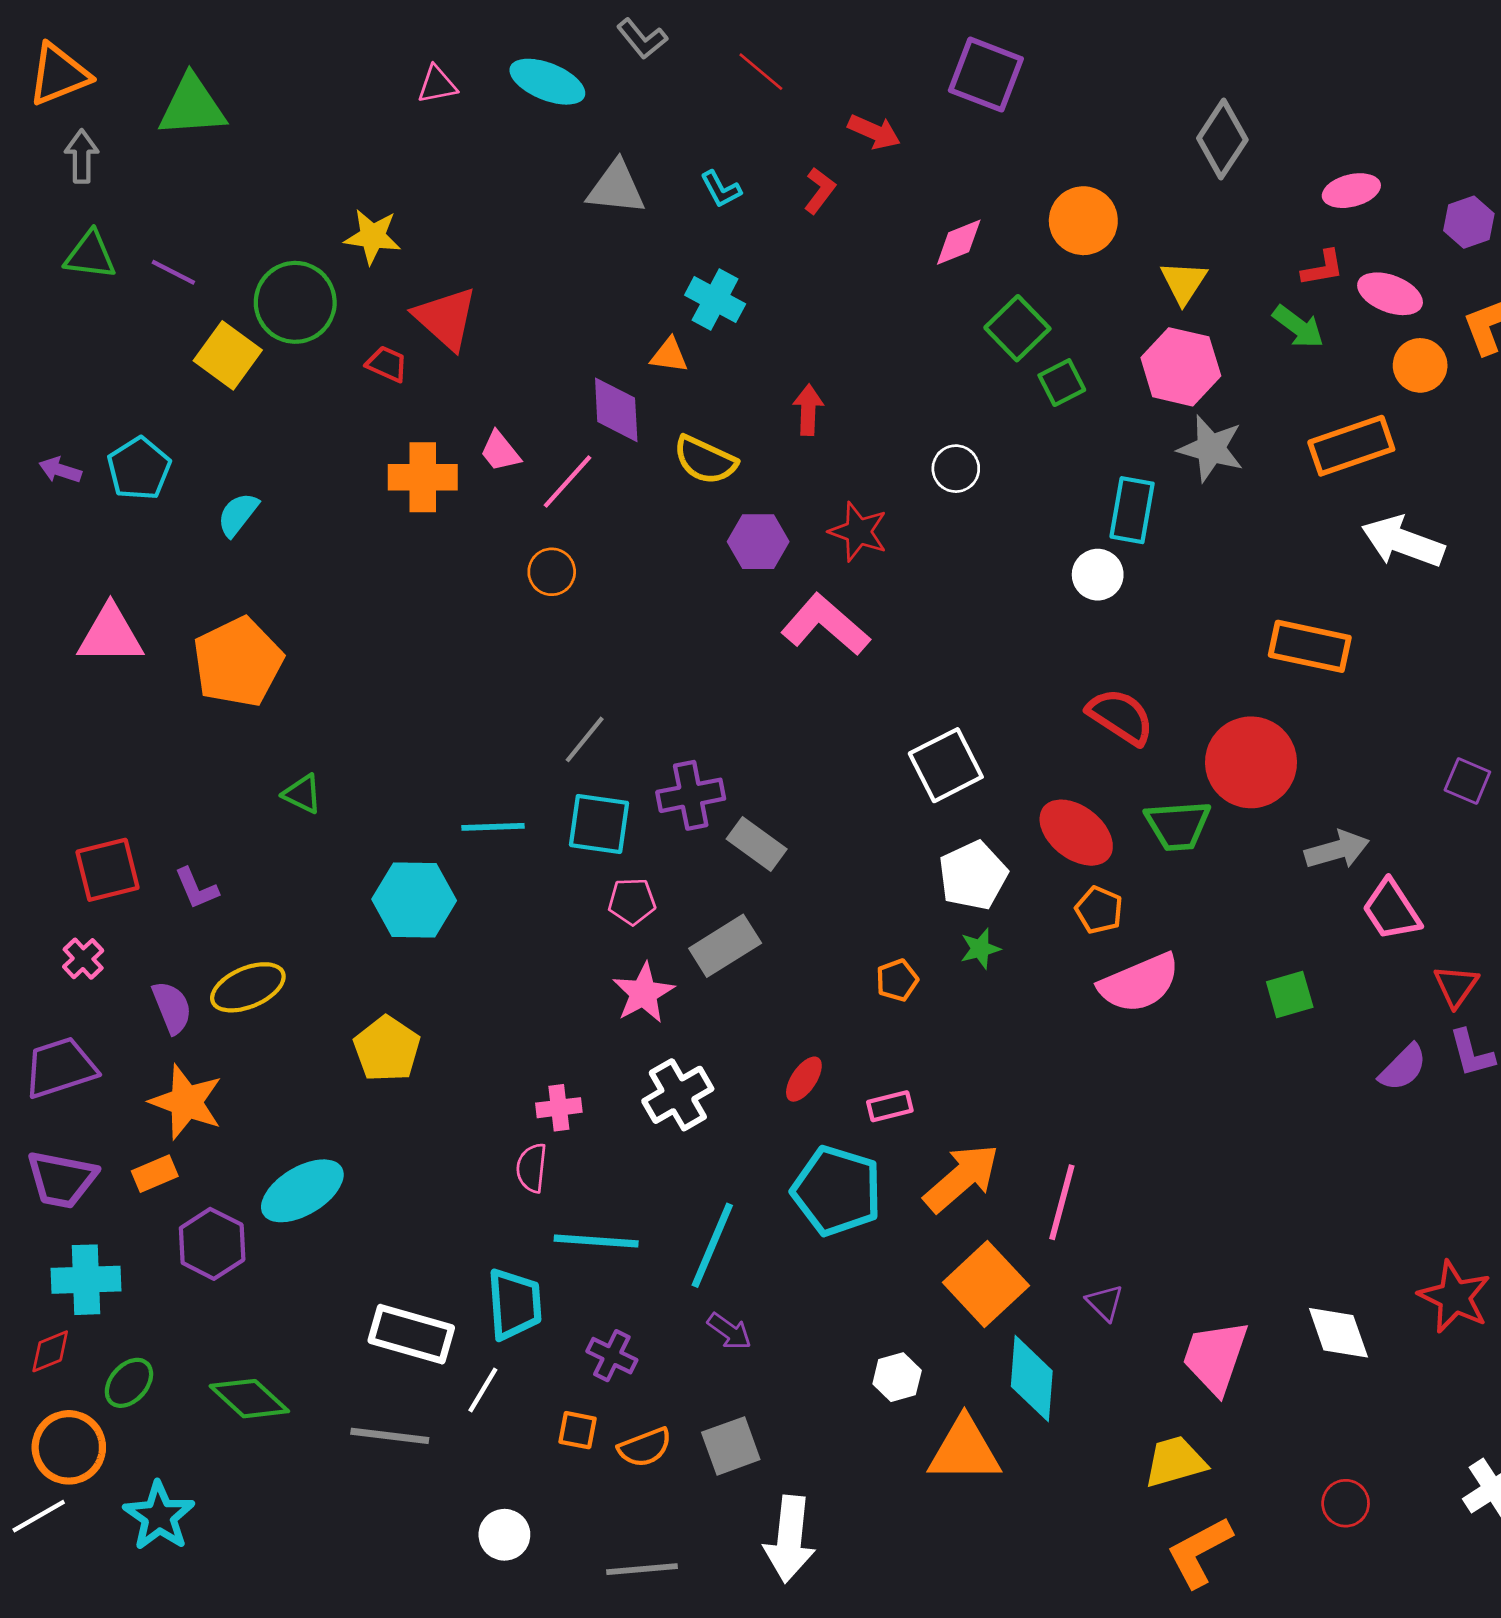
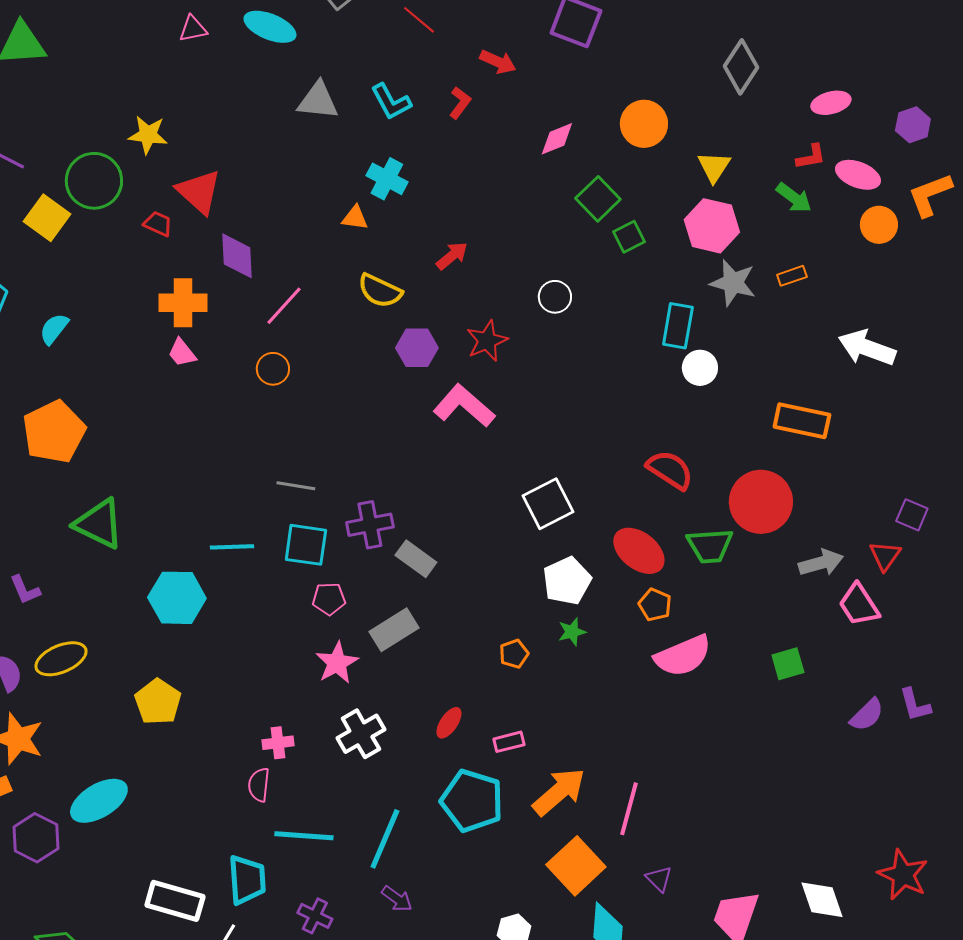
cyan L-shape: (721, 189) -> (391, 102), size x1.4
purple diamond: (616, 410) -> (237, 256), moved
red arrow: (808, 410) -> (452, 256), turned 48
orange rectangle: (1351, 446) -> (792, 276), moved, size x0.5
pink trapezoid: (500, 451) -> (182, 353), moved
red star: (858, 532) -> (487, 341), turned 30
white circle: (1098, 575) -> (700, 368), moved
gray line: (585, 739) -> (296, 486), turned 60
green triangle: (302, 794) -> (99, 524), size x1.8
red triangle: (1456, 986) -> (885, 556), moved

